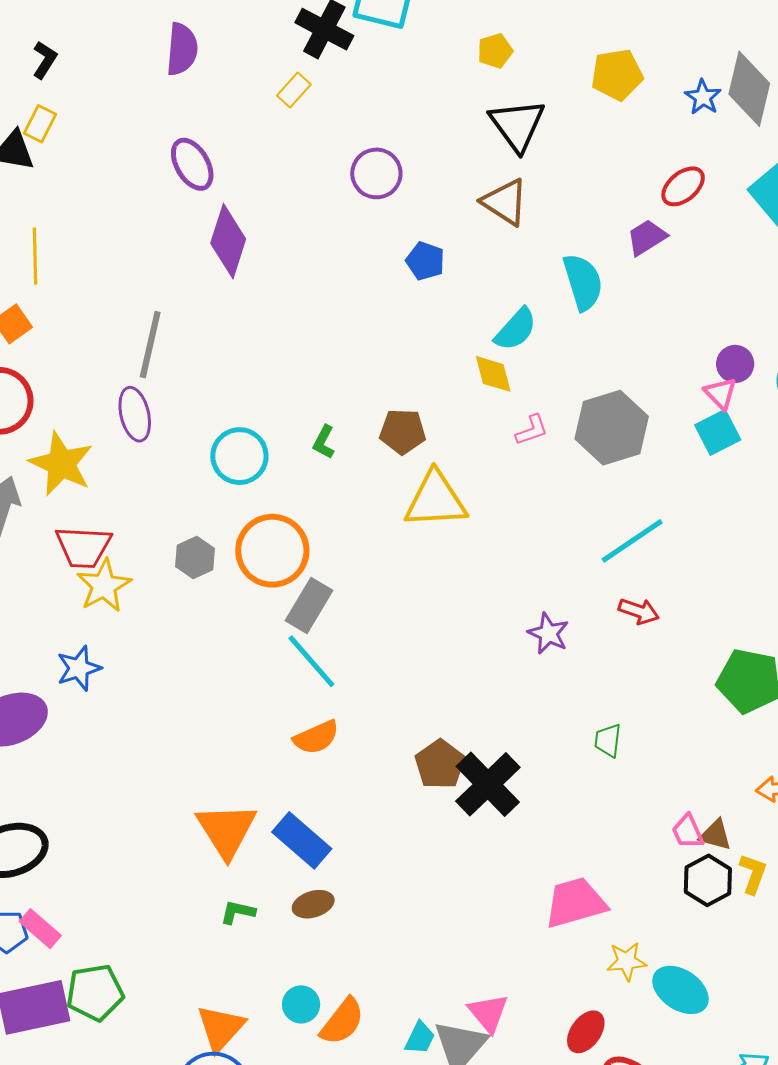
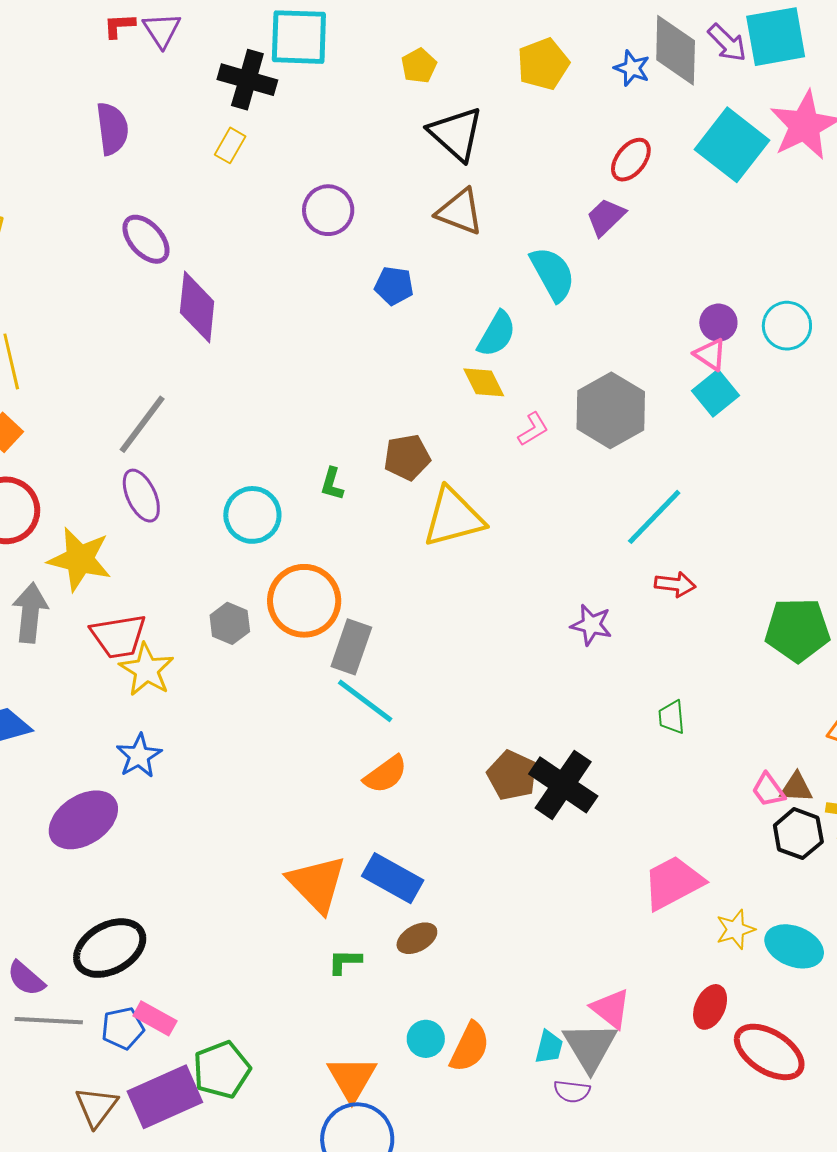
gray line: (150, 345) -> (142, 424), turned 36

